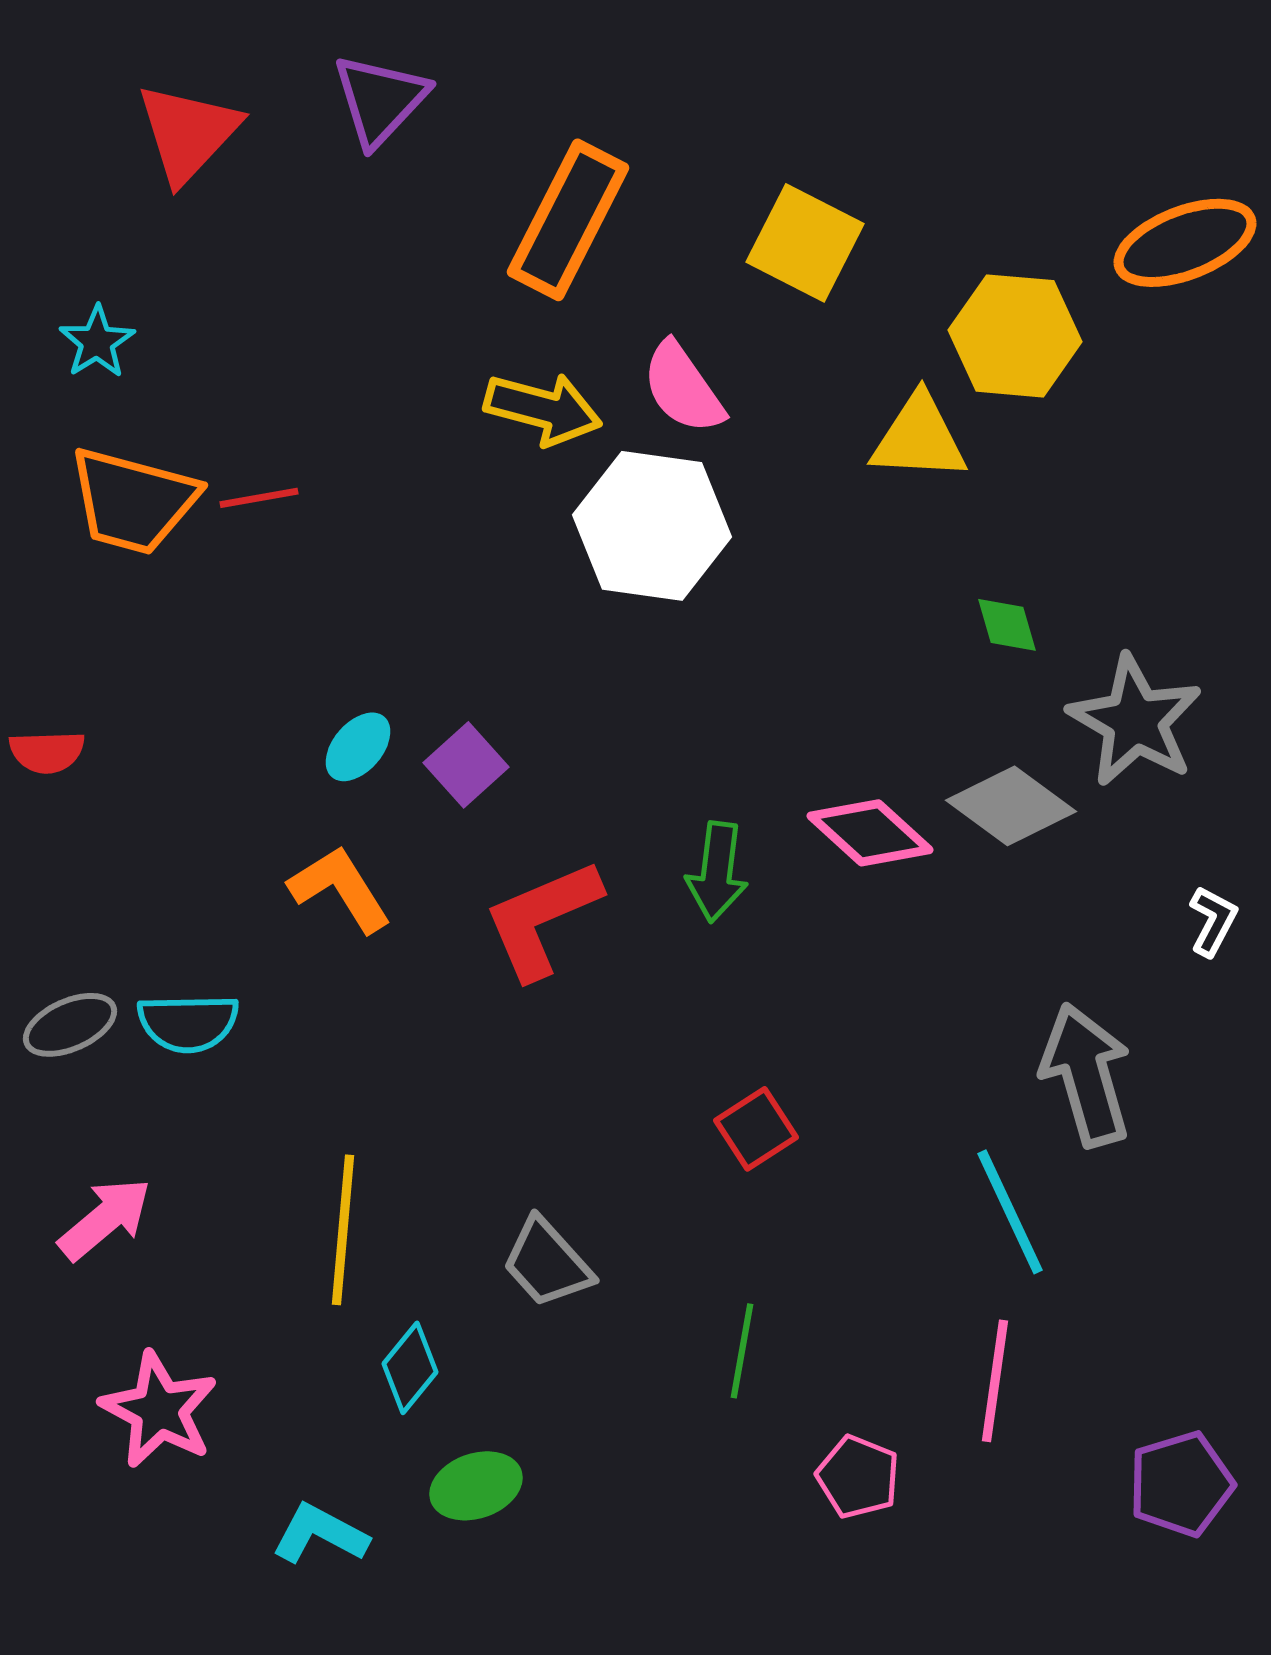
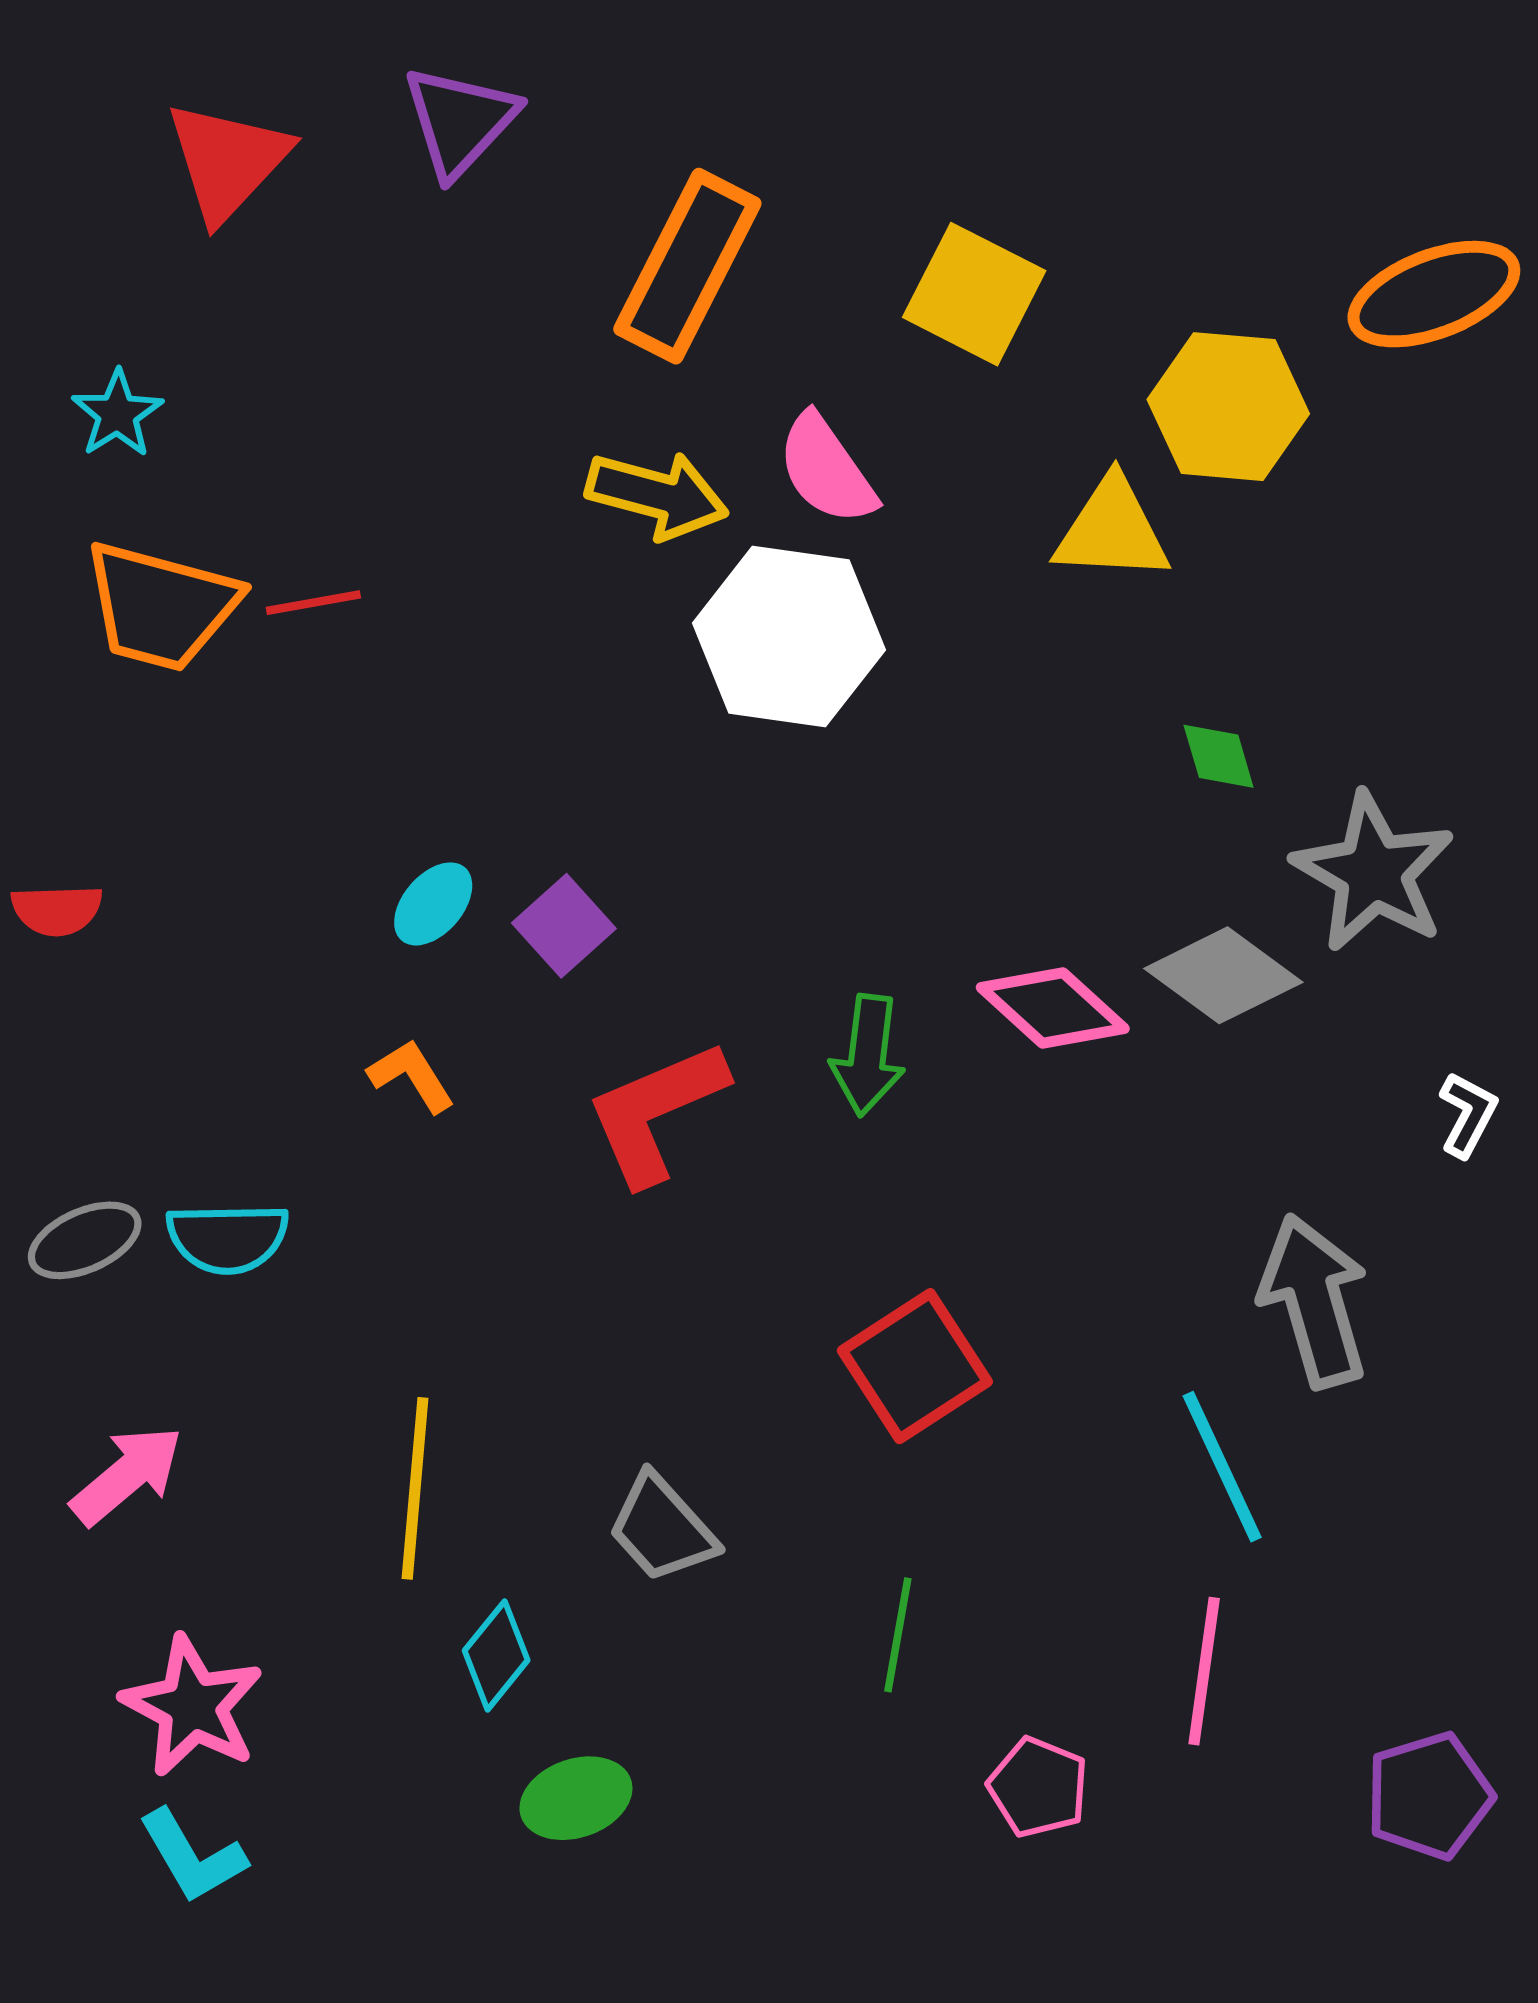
orange L-shape: (340, 889) -> (411, 1076), size x0.7
red square: (756, 1129) -> (915, 1366), size x1.5
cyan L-shape: (320, 1534) -> (192, 1856), moved, turned -148

